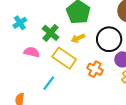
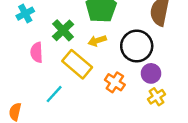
pink semicircle: (32, 52) -> (37, 52), turned -112

